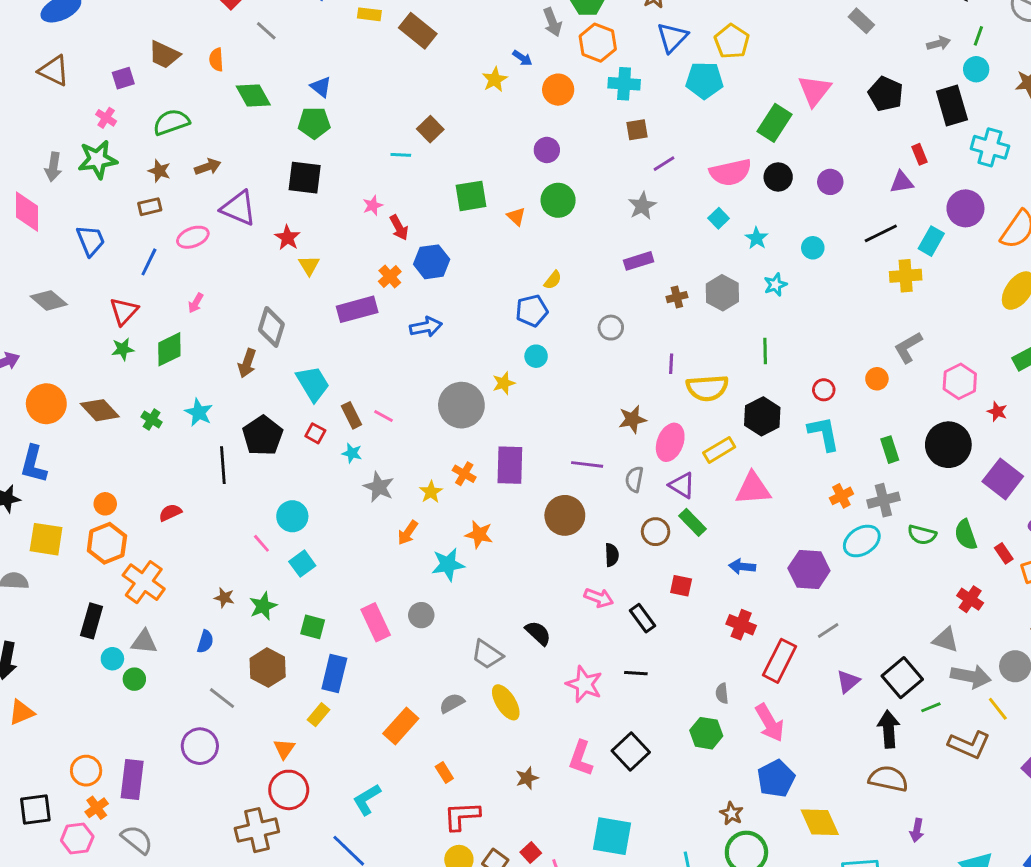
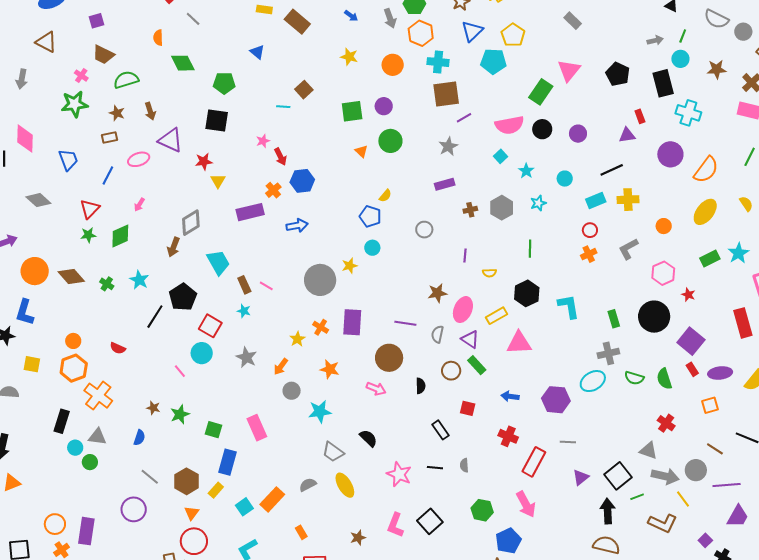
gray rectangle: (861, 21) -> (573, 21), moved
brown trapezoid: (164, 55) -> (103, 55), moved
blue arrow: (522, 58) -> (351, 16), moved
purple square: (123, 78) -> (96, 21), moved
yellow star: (495, 80) -> (349, 57), turned -30
blue triangle: (321, 87) -> (257, 52), moved
brown square: (637, 130) -> (446, 94), size x1.8
gray arrow: (53, 167) -> (22, 79), moved
brown arrow: (208, 167) -> (150, 111), turned 90
green square: (471, 196) -> (352, 111), moved
red star: (288, 238) -> (204, 161), turned 30
cyan rectangle: (931, 241) -> (596, 201), moved, turned 36
blue pentagon: (532, 311) -> (370, 216), turned 30
gray diamond: (271, 327) -> (191, 223), turned 40
orange circle: (877, 379) -> (664, 226), moved
yellow semicircle: (707, 388) -> (489, 273), size x0.5
red circle: (824, 390) -> (590, 230), moved
red square: (315, 433) -> (210, 326), moved, size x1.6
black line: (223, 465) -> (155, 317), turned 35
gray star: (379, 487) -> (246, 357), moved
orange cross: (841, 496) -> (589, 254), moved
red semicircle: (170, 513) -> (118, 348), turned -133
yellow square: (46, 539) -> (32, 364), size x0.7
red rectangle: (1004, 553) -> (692, 369), moved
cyan square: (302, 564) -> (244, 507), moved
cyan star: (448, 564) -> (320, 411), moved
pink arrow: (599, 598) -> (376, 389), moved
gray circle: (421, 615) -> (292, 391), moved
gray line: (828, 631) -> (568, 442), turned 35
brown hexagon: (268, 668) -> (187, 481), moved
gray semicircle: (722, 693) -> (464, 465), moved
blue pentagon: (776, 779) -> (508, 541), moved

